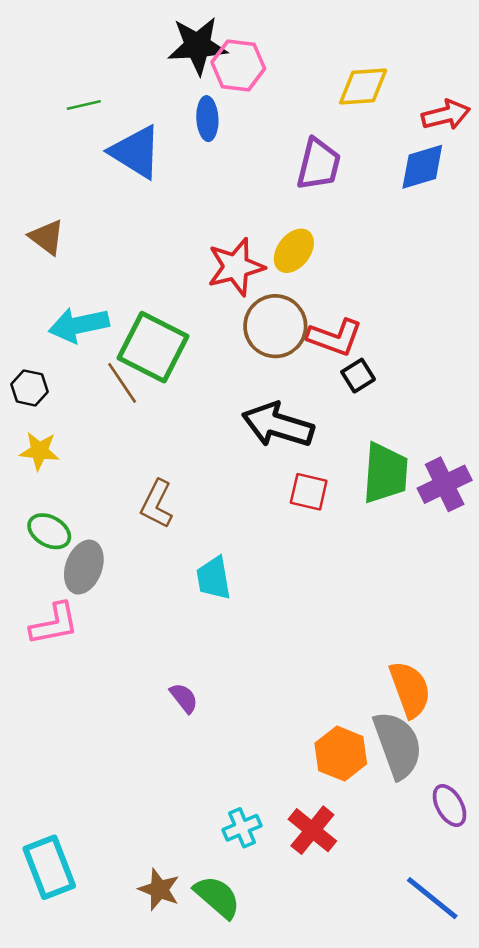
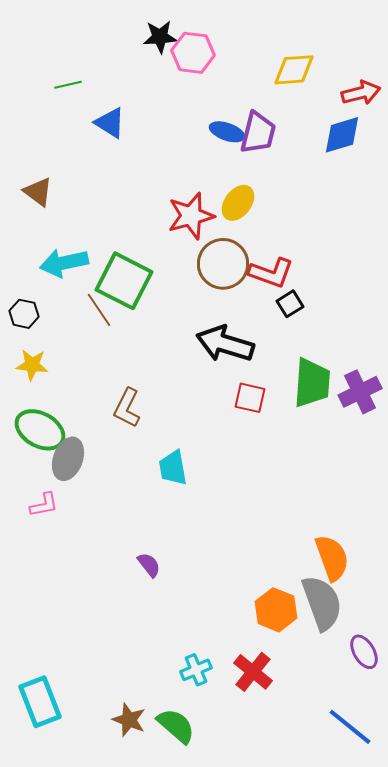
black star: (197, 46) -> (160, 37), size x0.7
blue ellipse: (207, 119) -> (227, 132), moved, turned -68
blue triangle: (136, 152) -> (110, 123), size x0.7
green ellipse: (49, 531) -> (40, 430), size x1.4
pink L-shape: (54, 624) -> (44, 505), size x0.7

